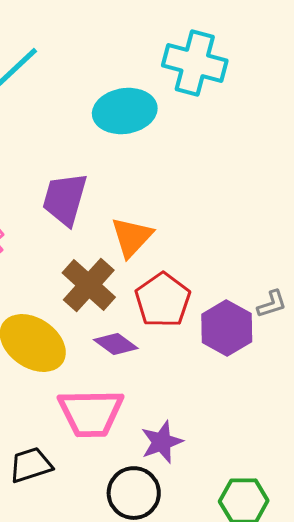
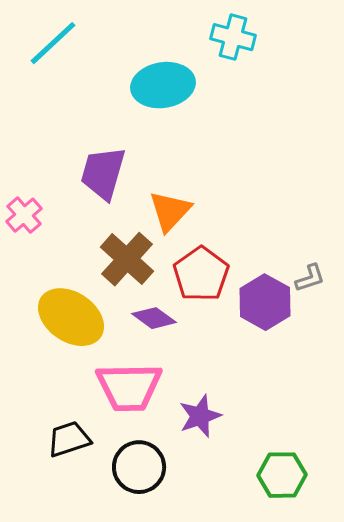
cyan cross: (195, 63) -> (233, 37), size x0.7
black circle: (134, 493) -> (139, 467), moved

